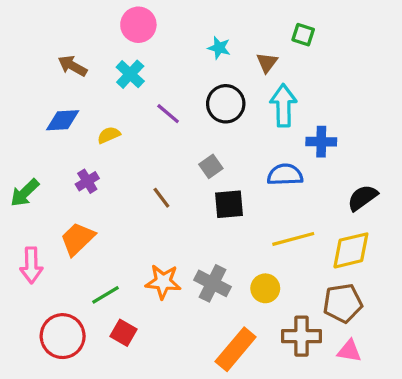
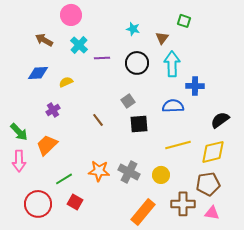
pink circle: (138, 25) -> (71, 15), moved
purple line: (168, 114) -> (102, 58), moved, turned -42
green arrow: (25, 193) -> (19, 132), moved, turned -90

